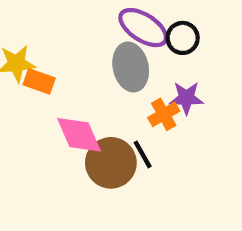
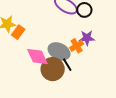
gray ellipse: (131, 67) -> (59, 51), moved, turned -50
orange rectangle: (39, 81) -> (18, 32), turned -72

